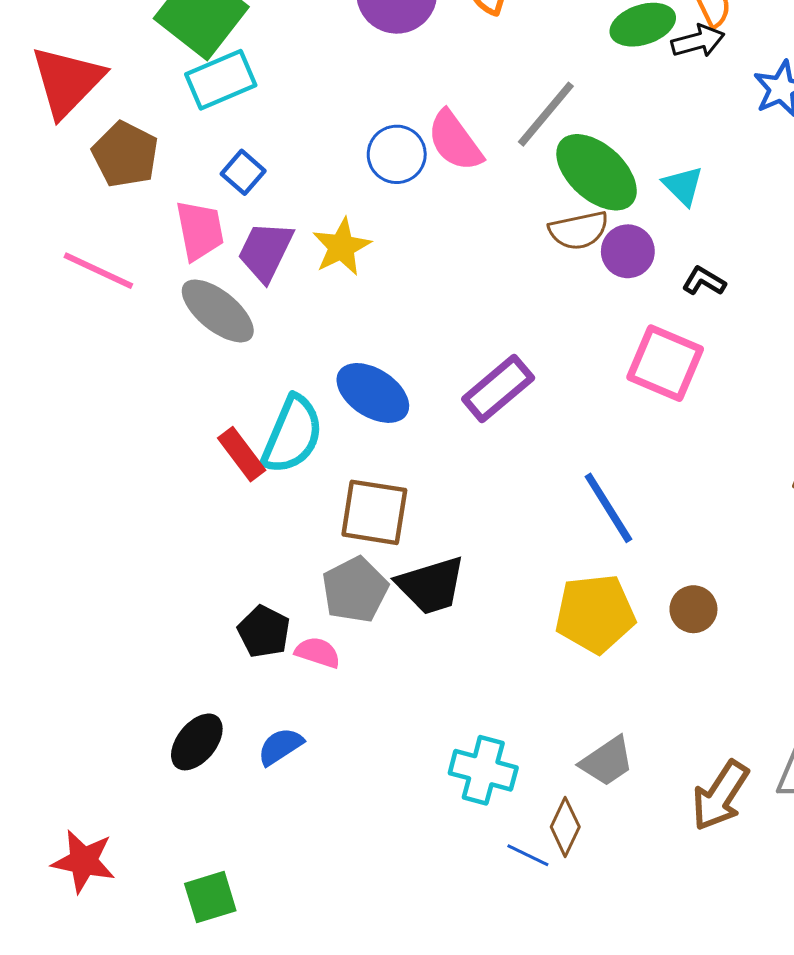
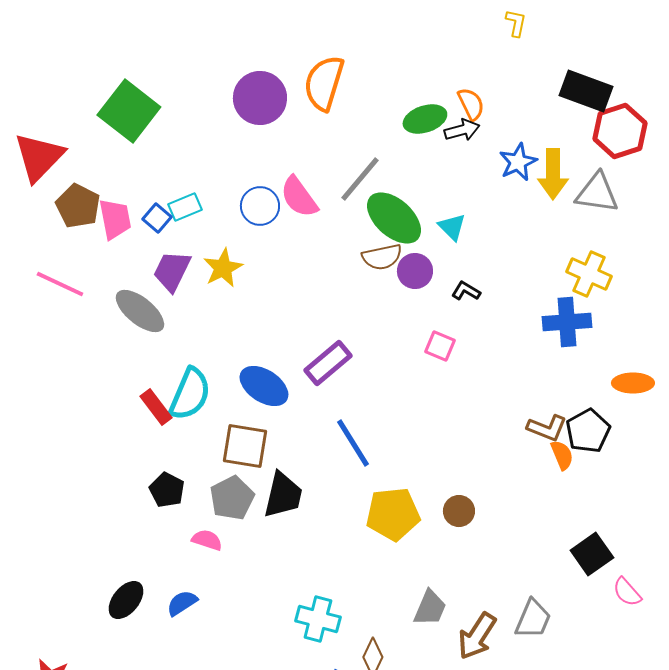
cyan rectangle: (221, 80) -> (185, 207), moved, size x0.7
pink trapezoid: (200, 230) -> (115, 219), moved
pink square: (665, 363) -> (440, 346), size x0.6
blue ellipse: (373, 393) -> (264, 386), moved
blue line: (608, 508) -> (353, 443), moved
black trapezoid: (431, 585) -> (283, 495), turned -60
black pentagon: (264, 632) -> (167, 490), moved
gray trapezoid: (607, 761) -> (430, 608), moved, turned -33

